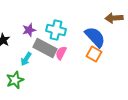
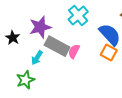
purple star: (29, 30) -> (40, 27), size x1.5
cyan cross: (56, 30) -> (78, 15), moved, turned 36

